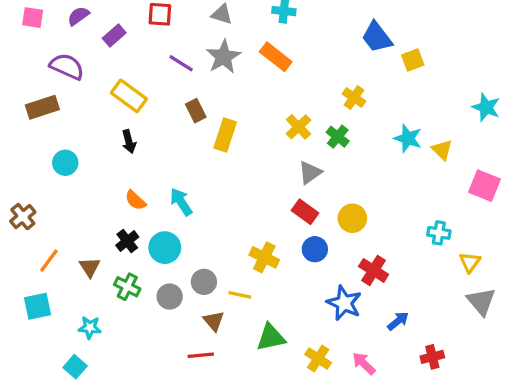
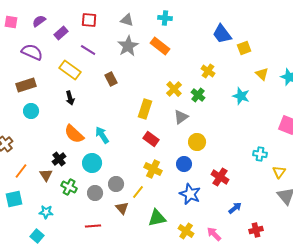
purple line: (181, 63) -> (88, 50), moved
brown rectangle: (42, 107) -> (26, 85), moved
yellow rectangle: (225, 135) -> (145, 109), moved
yellow triangle: (442, 150) -> (262, 74), moved
orange semicircle: (135, 200) -> (74, 134), size x1.5
red rectangle: (305, 212) -> (151, 139), moved
yellow circle: (352, 218) -> (197, 142), moved
black cross: (127, 241) -> (59, 159), moved
yellow line: (240, 295) -> (138, 192), turned -64
blue star: (344, 303) -> (190, 194), moved
red line: (201, 355) -> (93, 226), moved

